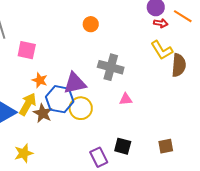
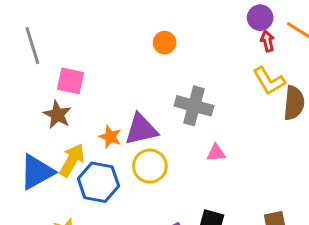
red arrow: (161, 23) -> (267, 41), turned -112
orange star: (40, 80) -> (110, 137), moved
blue hexagon: (60, 99) -> (98, 182), moved
brown star: (43, 113) -> (57, 115), moved

